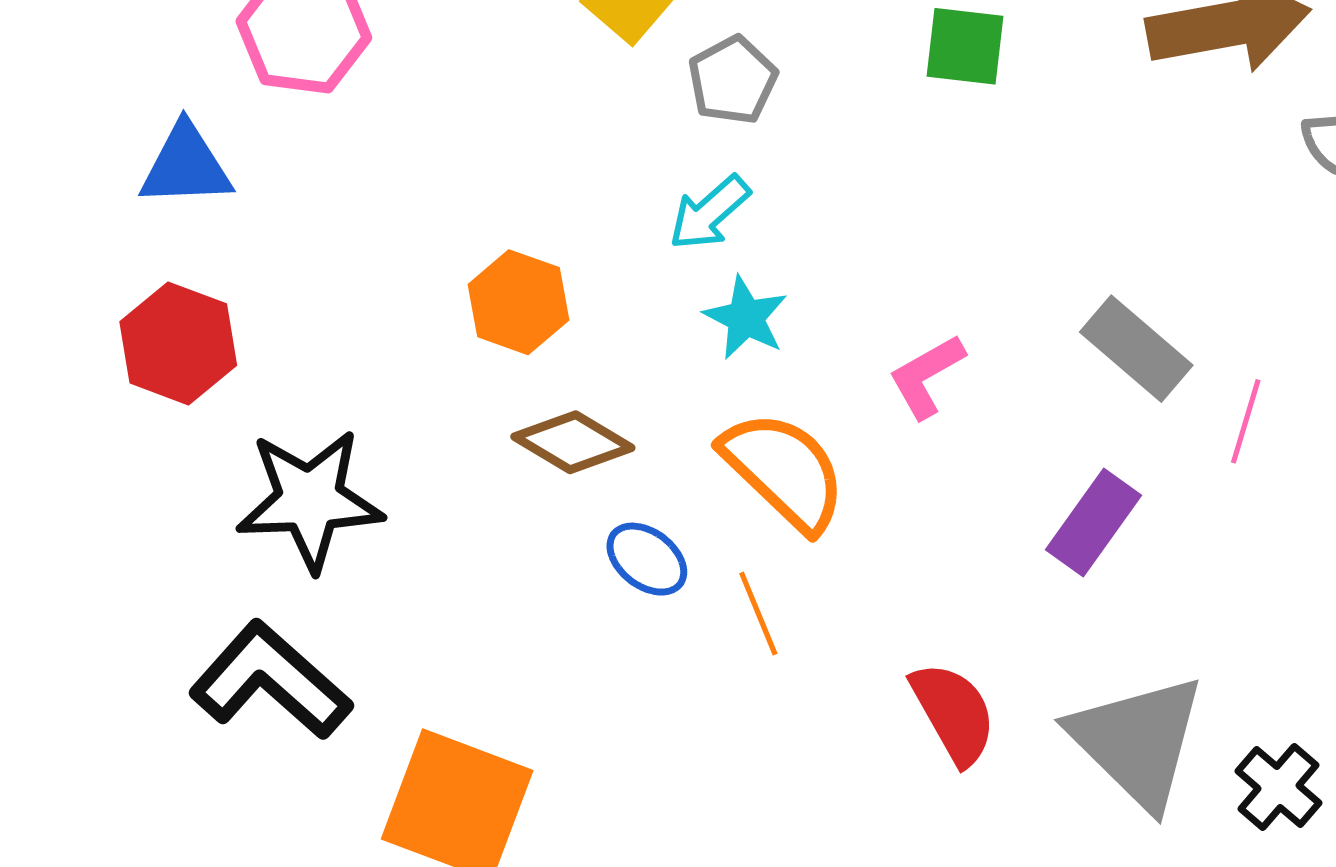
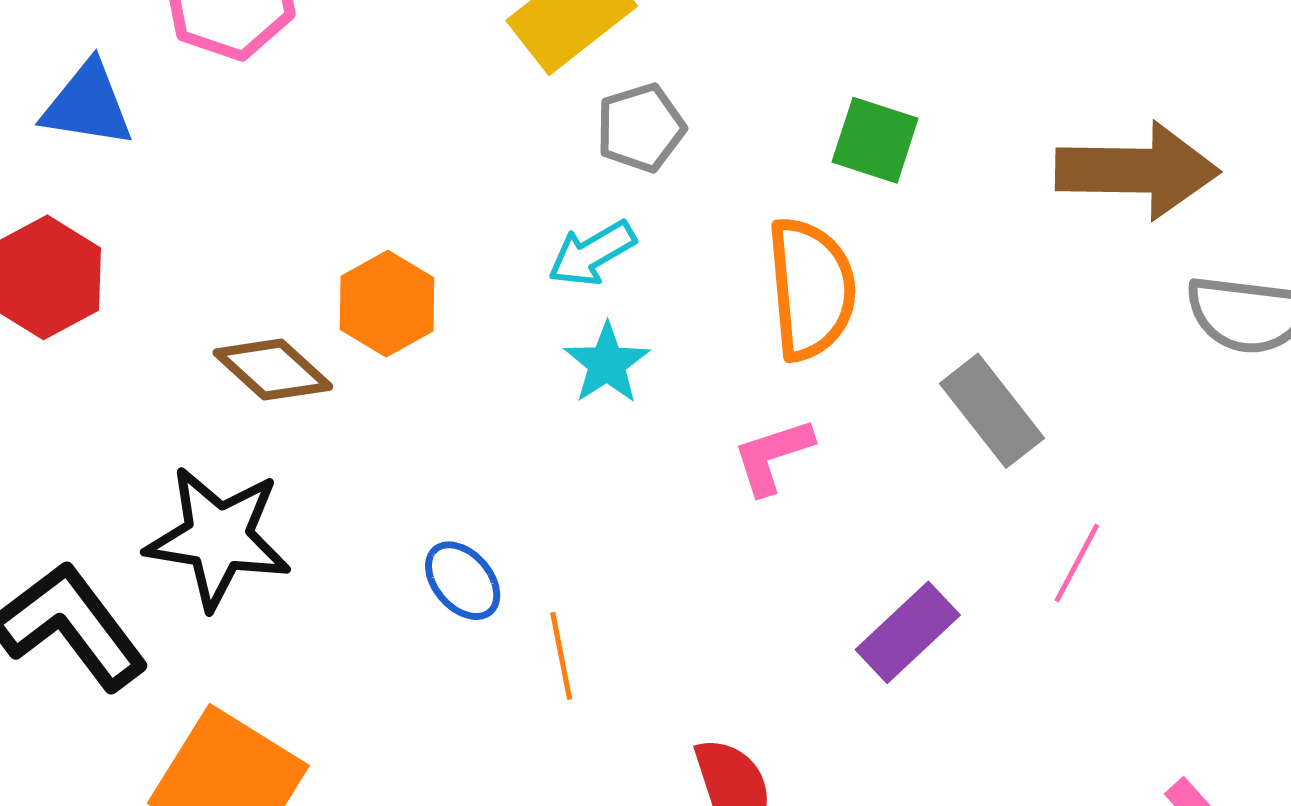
gray rectangle: (1136, 349) -> (992, 411), moved
brown diamond: (573, 442) -> (273, 370), moved
orange semicircle: (784, 471) -> (811, 289), moved, turned 30
black star: (310, 500) -> (218, 538), moved

